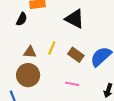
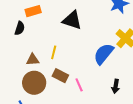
brown rectangle: (76, 55) -> (60, 76), moved
pink line: (72, 84) -> (79, 85), turned 64

